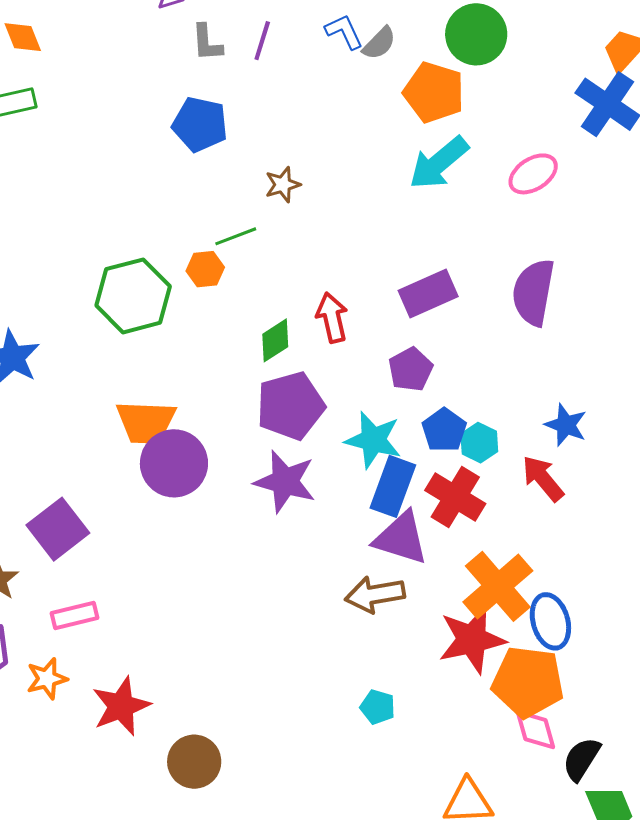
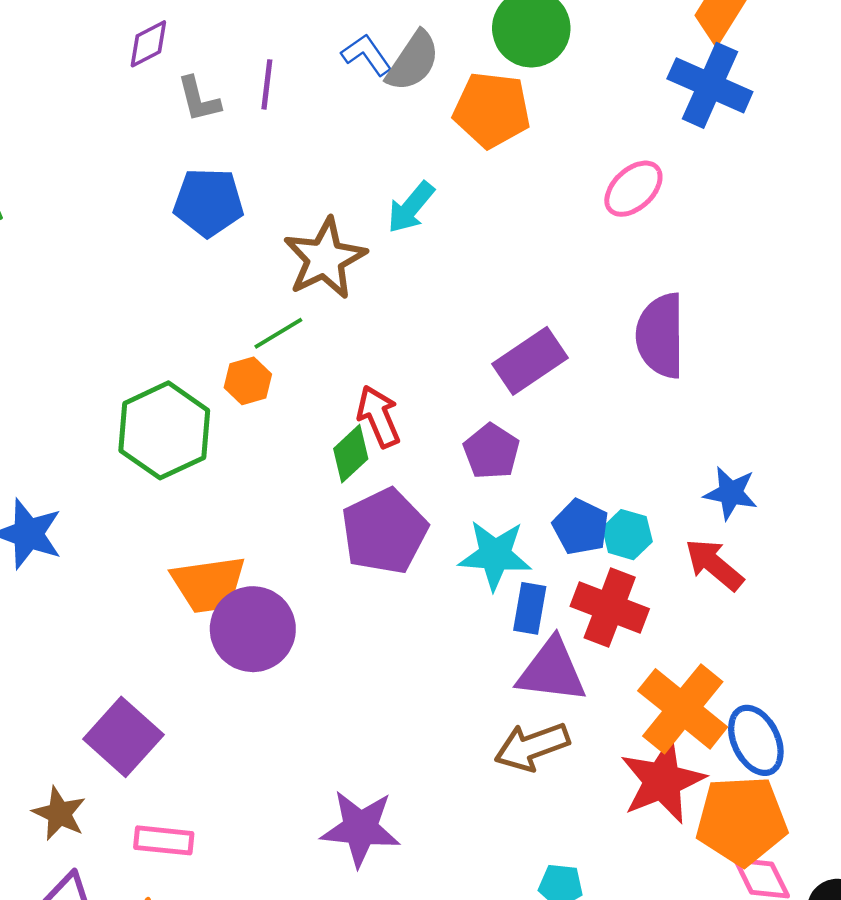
gray semicircle: (379, 43) -> (413, 61), size x1.4
cyan arrow: (439, 163) -> (411, 207), moved, size x0.7
brown star: (283, 185) -> (325, 258), size x1.8
red arrow: (332, 318) -> (379, 416), moved
purple pentagon: (411, 369) -> (491, 451), moved
purple star: (285, 482) -> (360, 828), moved
blue rectangle: (393, 486) -> (530, 608), size x0.7
pink rectangle: (75, 615) -> (164, 840), turned 30

